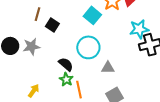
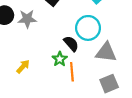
black semicircle: (66, 64) -> (71, 44), moved
gray triangle: (108, 68) -> (106, 52), size x1.5

